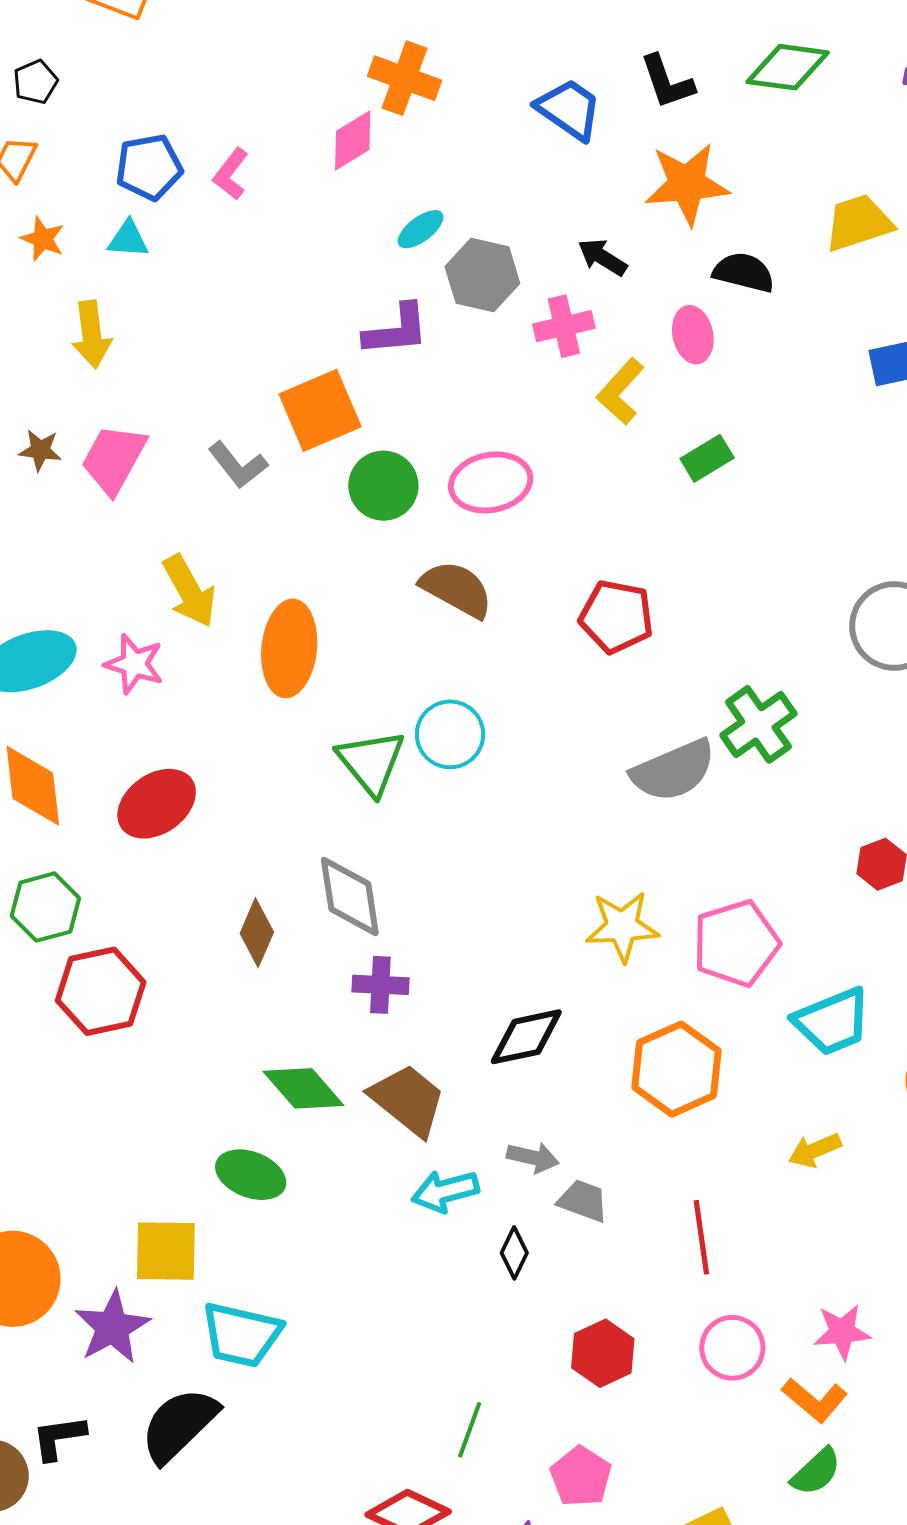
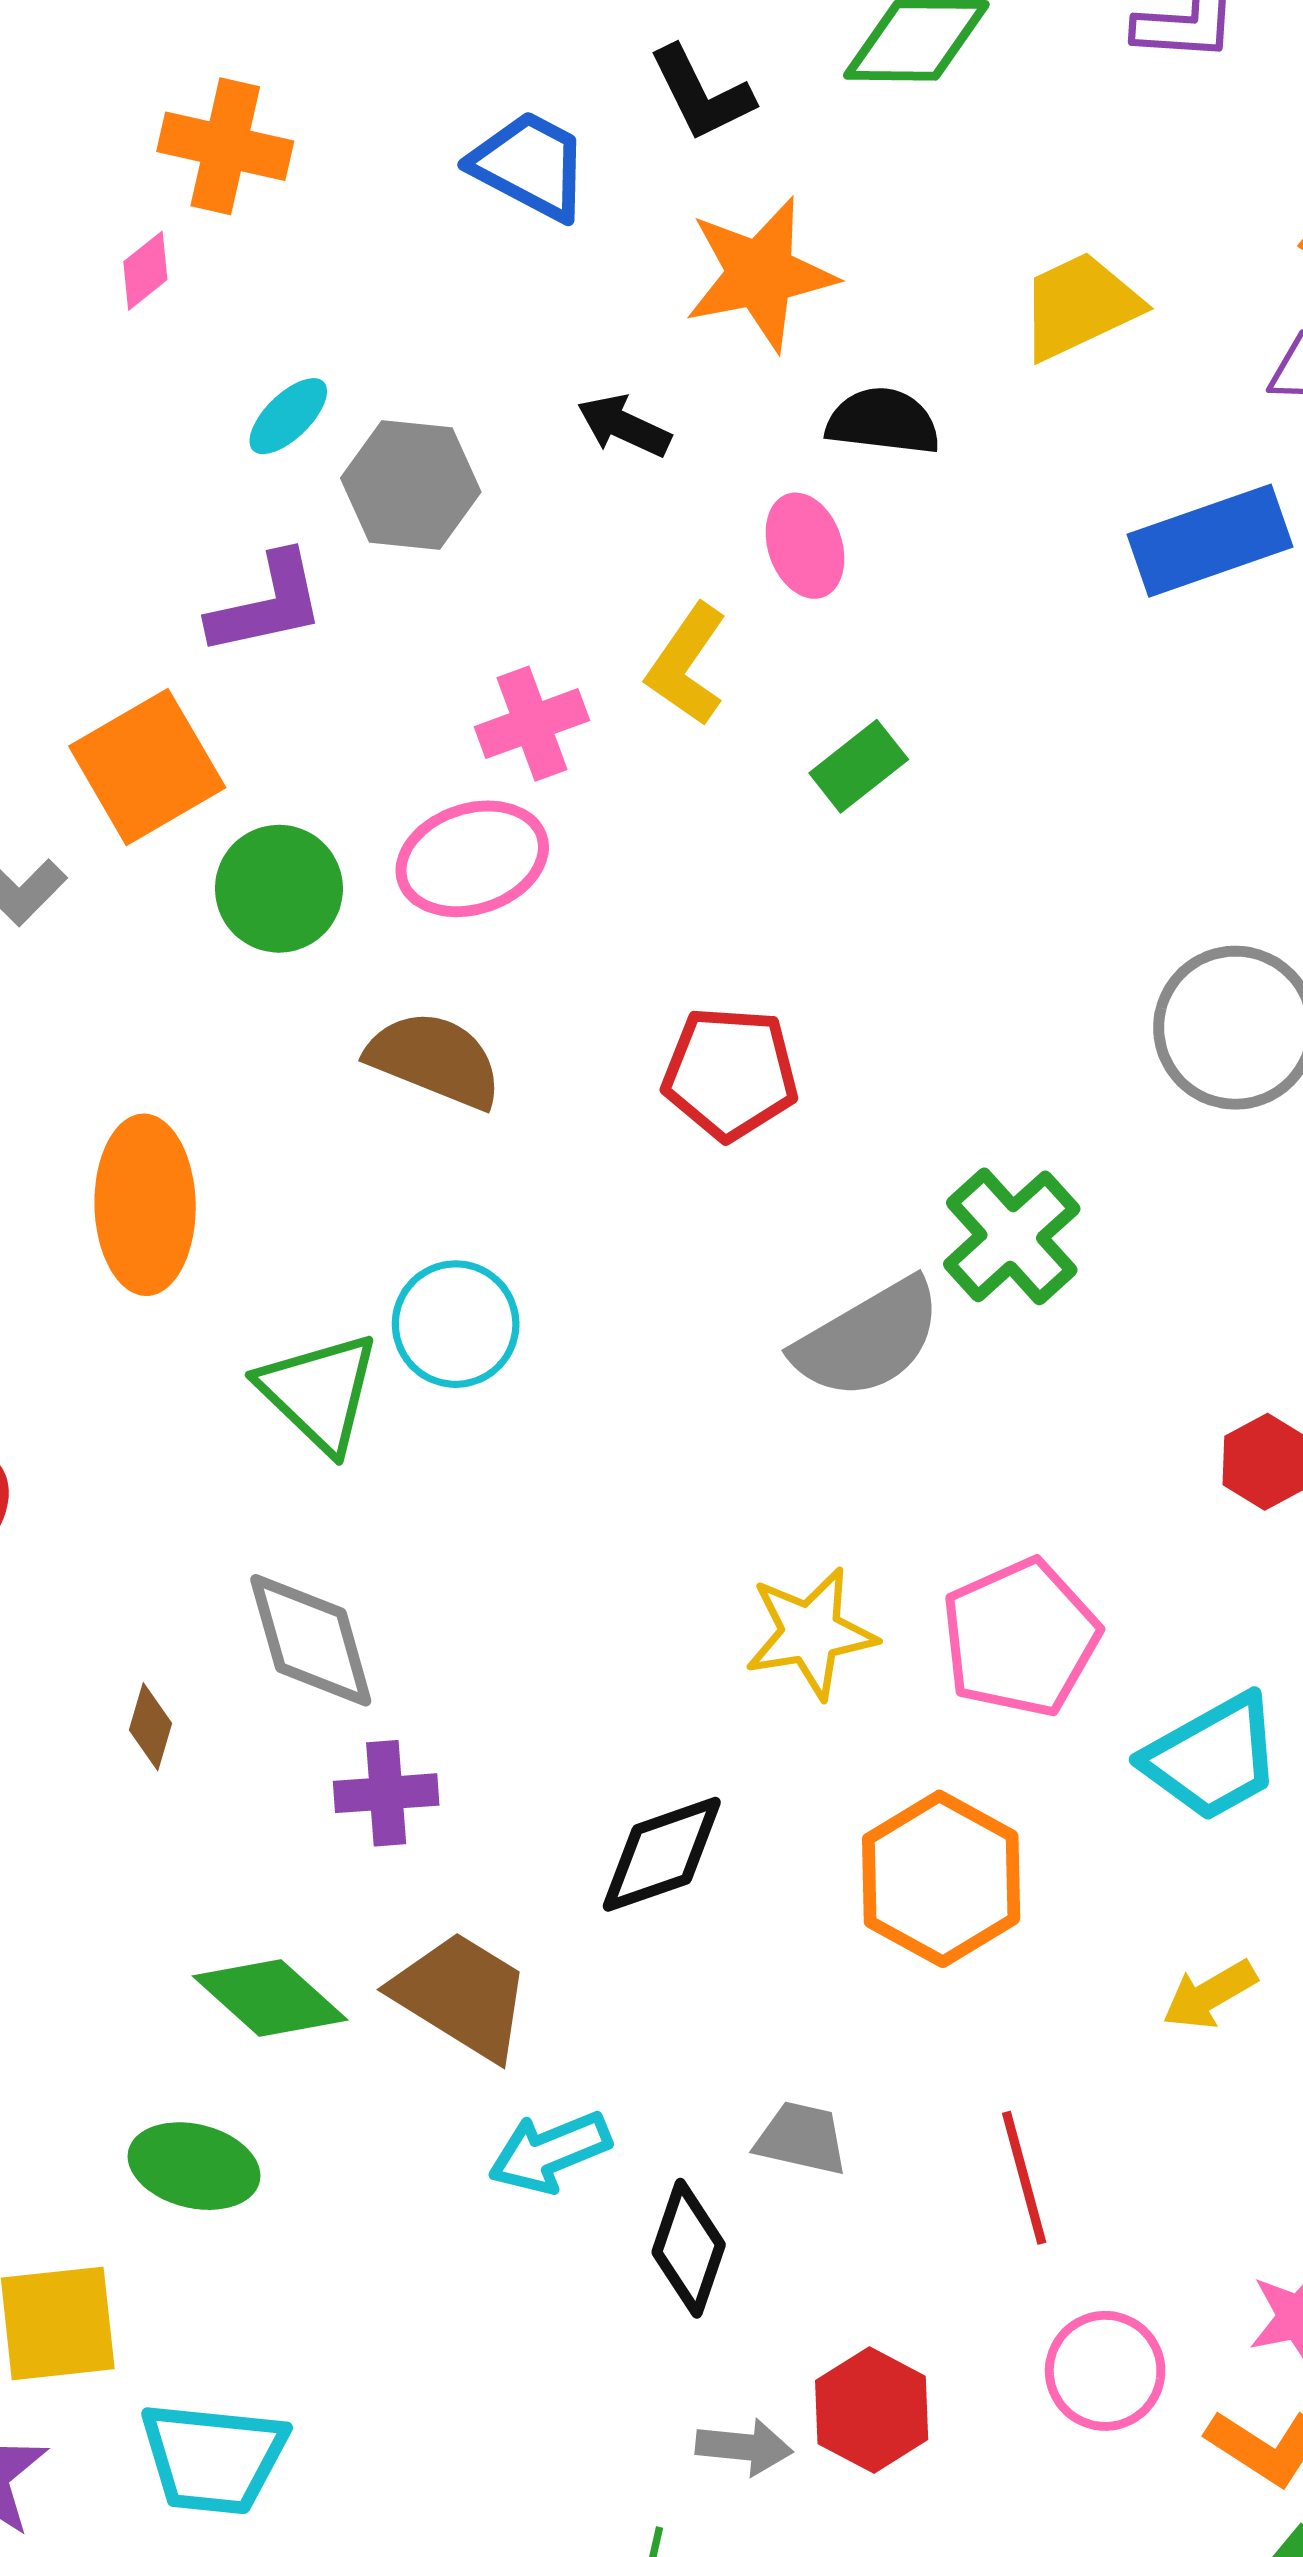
pink diamond: (353, 140) -> (145, 271), size x0.7
pink cross: (564, 326) -> (532, 724), moved
brown diamond: (257, 933) -> (151, 1727), size x0.7
gray arrow: (533, 1157) -> (744, 2447), moved
black diamond: (514, 1253) -> (689, 2248), size x1.4

